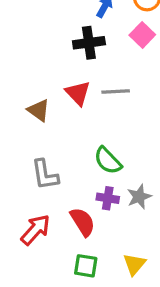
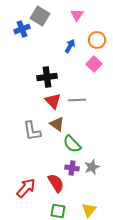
black cross: (89, 43) -> (47, 77), moved
brown triangle: (39, 110) -> (57, 124), moved
gray L-shape: (45, 175) -> (32, 131), moved

